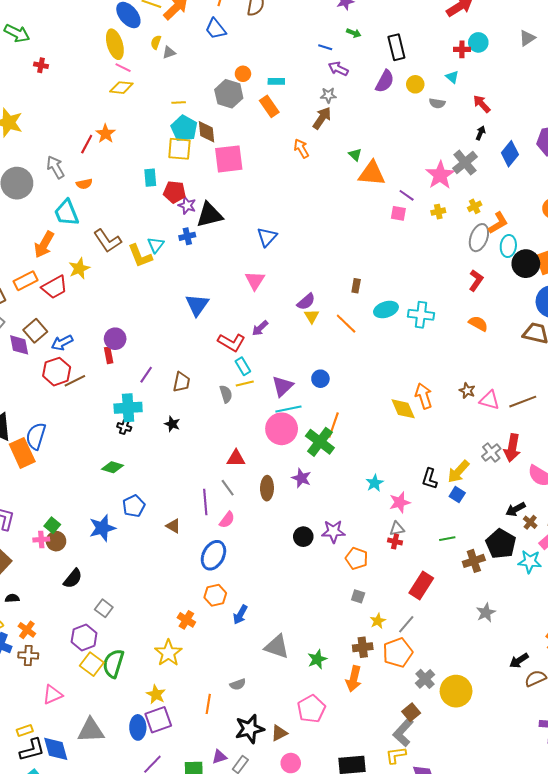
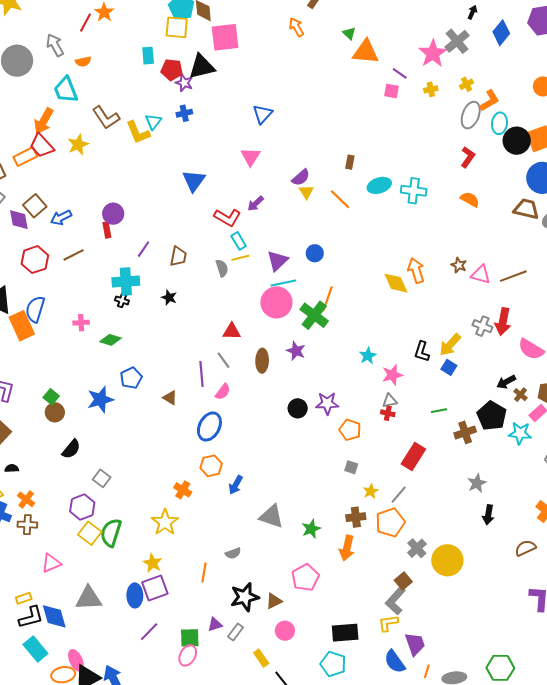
black triangle: (209, 215) -> (202, 67), moved
red trapezoid: (55, 287) -> (42, 146), moved, turned 76
red hexagon: (57, 372) -> (35, 260), moved
gray cross: (491, 452) -> (482, 326), turned -30
pink cross: (41, 540) -> (81, 323), moved
black arrow: (519, 661) -> (488, 515), moved, turned -48

